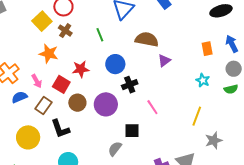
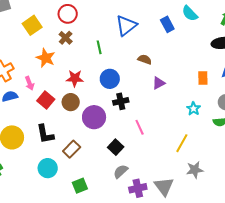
yellow square: (42, 21) -> (32, 25), moved
brown semicircle: (147, 39) -> (145, 59), size x0.6
red square: (61, 84) -> (46, 100), moved
brown circle: (77, 103) -> (71, 102), moved
brown rectangle: (44, 105) -> (72, 149), moved
black square: (132, 131) -> (116, 147), turned 35
gray semicircle: (115, 149) -> (121, 171), moved

